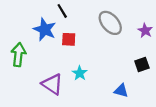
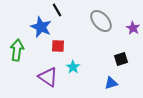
red square: (69, 39) -> (58, 46), moved
black square: (142, 64) -> (121, 59), moved
blue triangle: (121, 91) -> (111, 83), turned -32

